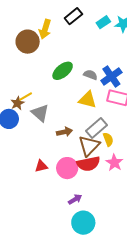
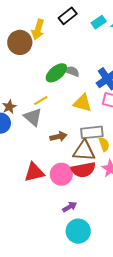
gray semicircle: (90, 75) -> (72, 71), moved
yellow line: (26, 97) -> (41, 101), moved
gray rectangle: (97, 128) -> (92, 132), turned 35
brown triangle: (89, 146) -> (84, 151), turned 50
red triangle: (41, 166) -> (34, 172), size x1.5

